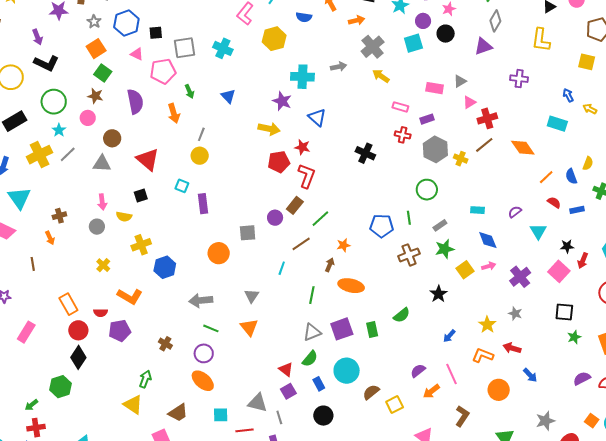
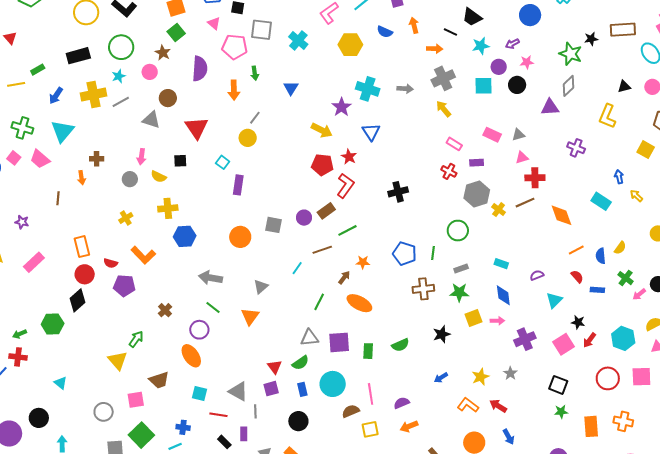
black cross: (365, 153) -> (398, 192), moved, turned 36
pink line: (452, 374) -> (371, 394), moved

